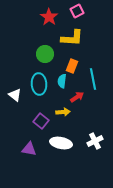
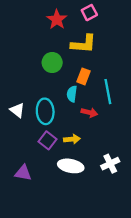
cyan ellipse: (39, 84) -> (45, 111), moved
red arrow: (77, 97) -> (89, 112), turned 48
yellow arrow: (63, 112) -> (72, 139), moved
purple triangle: (29, 149) -> (23, 173), moved

